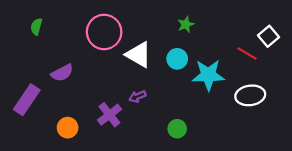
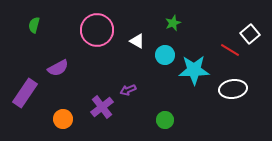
white triangle: (138, 55) -> (137, 41), moved, size x0.6

